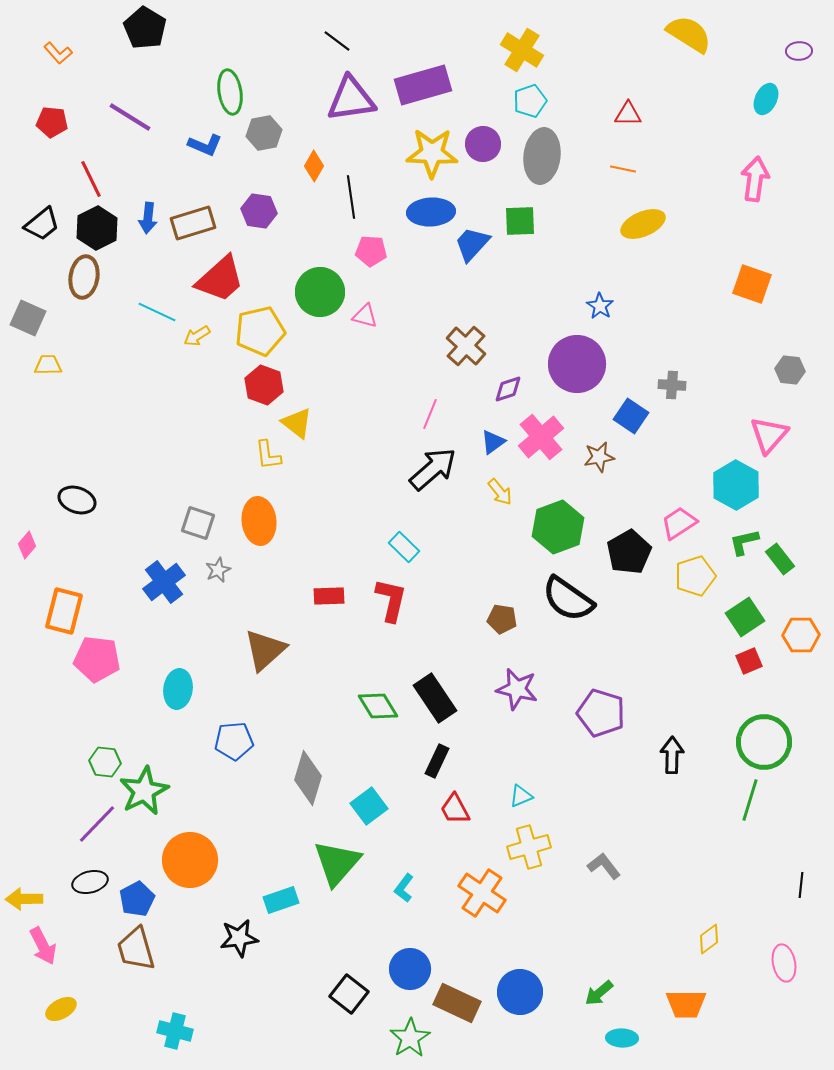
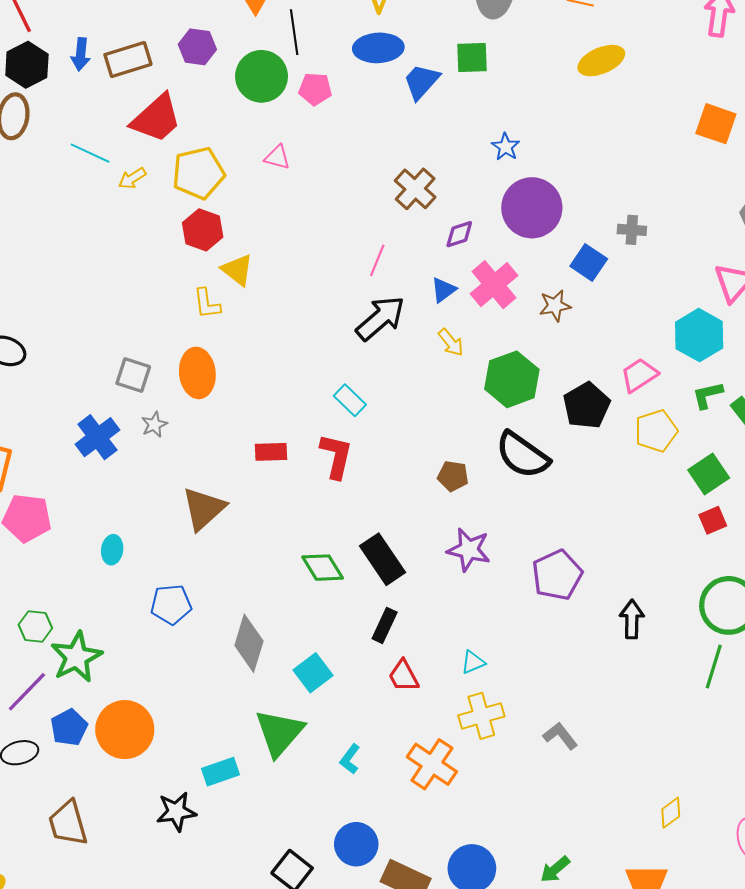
green circle: (320, 292) -> (262, 76), moved
blue star: (600, 306) -> (506, 147), moved
pink triangle: (365, 316) -> (277, 157), moved
cyan ellipse: (178, 689) -> (112, 550), size x0.7
purple pentagon: (601, 713) -> (557, 575), turned 30
blue pentagon: (137, 899) -> (69, 727), moved

